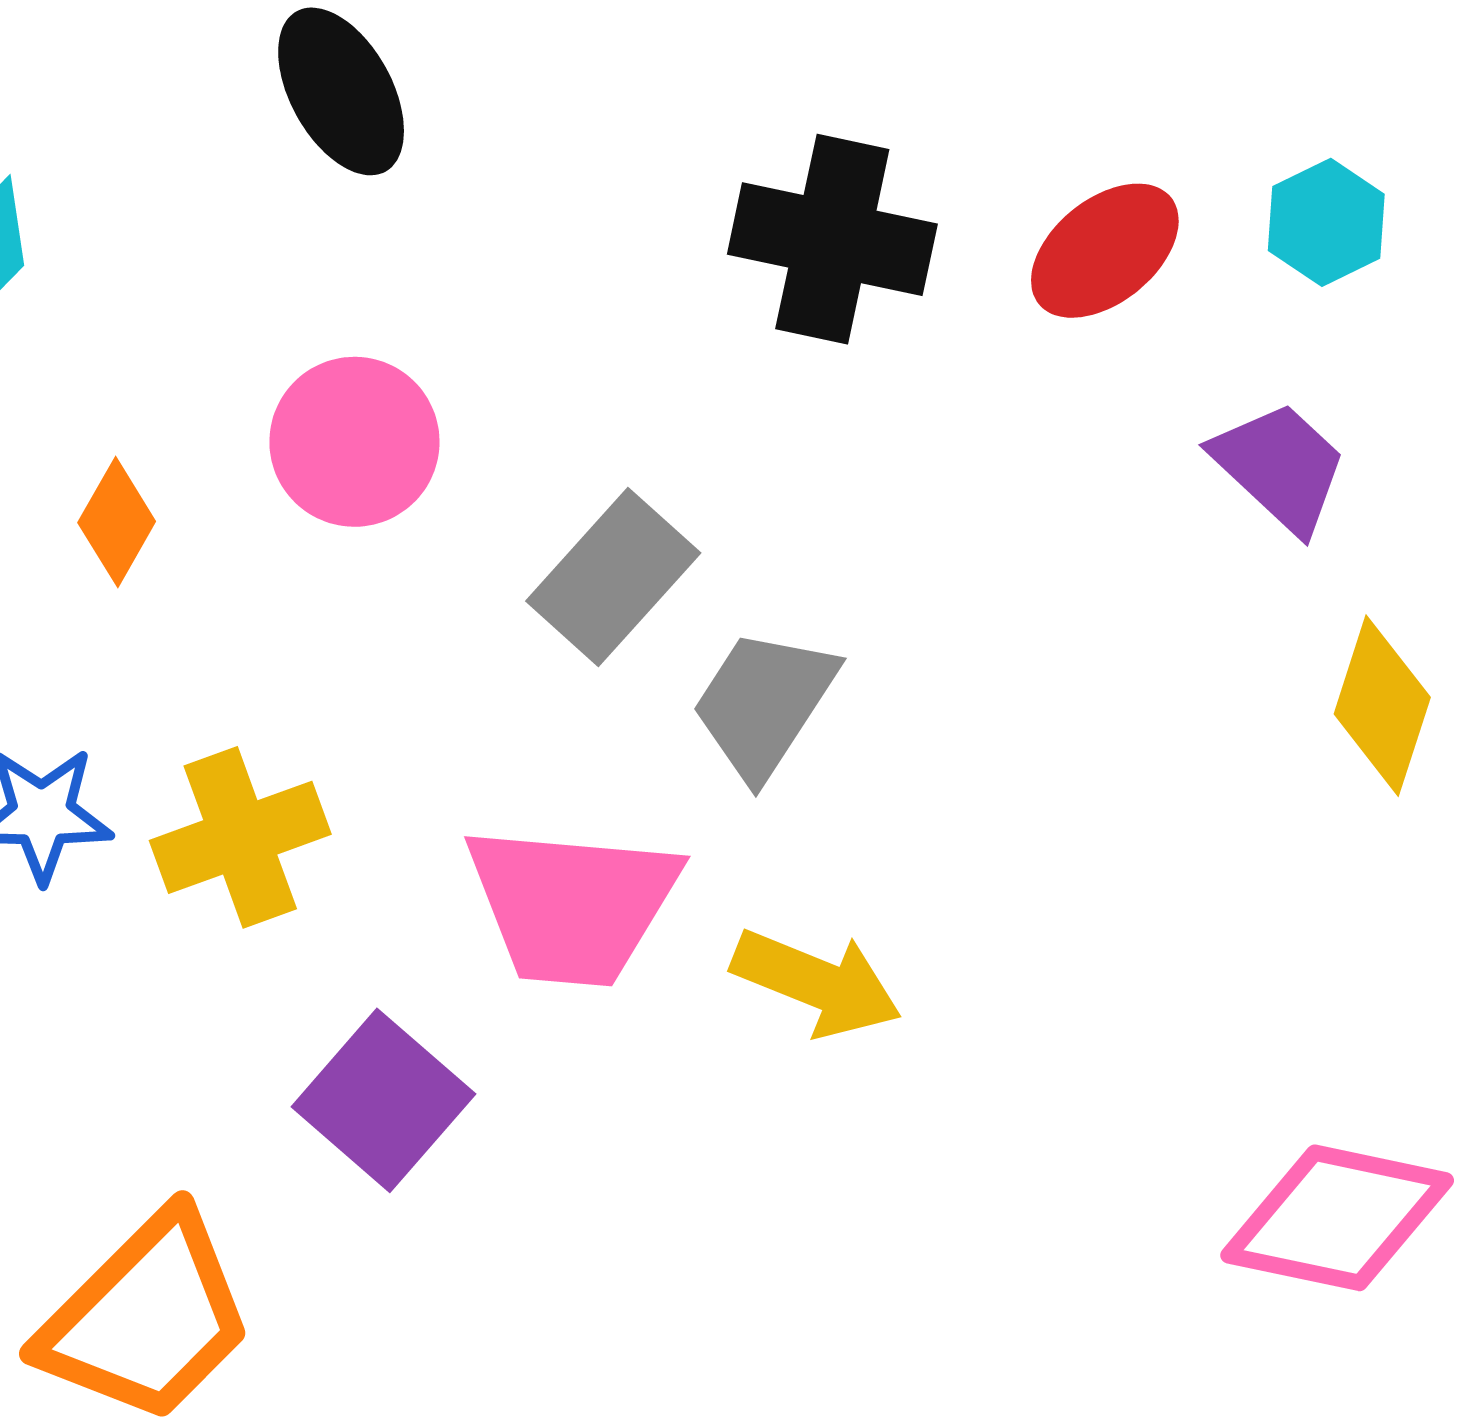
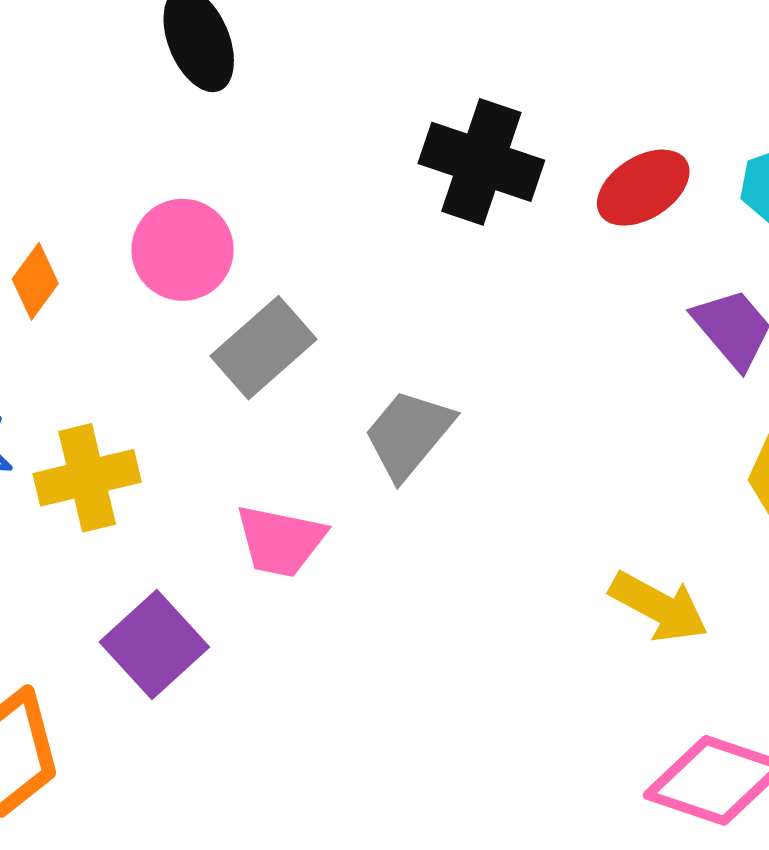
gray rectangle: (613, 577) -> (263, 348), moved
pink trapezoid: (572, 905) -> (280, 541), size x0.7
yellow arrow: (817, 983) -> (659, 607), moved

